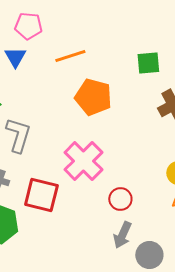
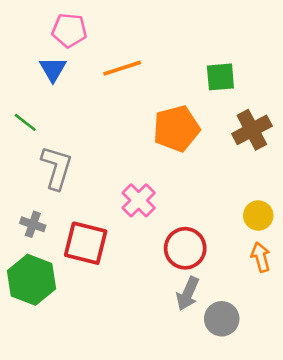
orange pentagon: (93, 97) -> (176, 129), moved, turned -30
pink cross: (83, 161) -> (139, 200), size x0.7
red circle: (120, 199) -> (185, 248), size x1.4

